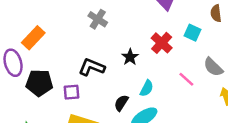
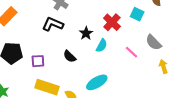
black L-shape: (92, 67) -> (53, 24), moved
cyan semicircle: (147, 88) -> (102, 46), moved
black semicircle: (121, 103) -> (70, 56), moved, turned -80

